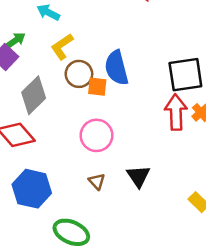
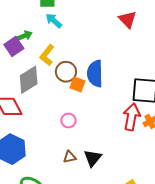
yellow L-shape: (62, 47) -> (47, 55), moved, turned -30
pink circle: (97, 135) -> (68, 120), size x0.6
brown triangle: (97, 181) -> (70, 157), moved, turned 48

